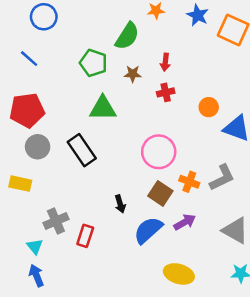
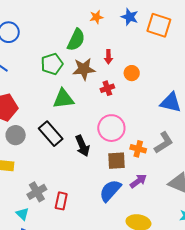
green pentagon: (93, 63) -> (52, 64), turned -30
brown star: (133, 74) -> (84, 69), size x1.6
red cross: (166, 92) -> (107, 88), moved
orange circle: (209, 107) -> (132, 73), moved
brown square: (160, 193) -> (117, 161), turned -30
black arrow: (120, 204) -> (82, 146), moved, size x1.5

